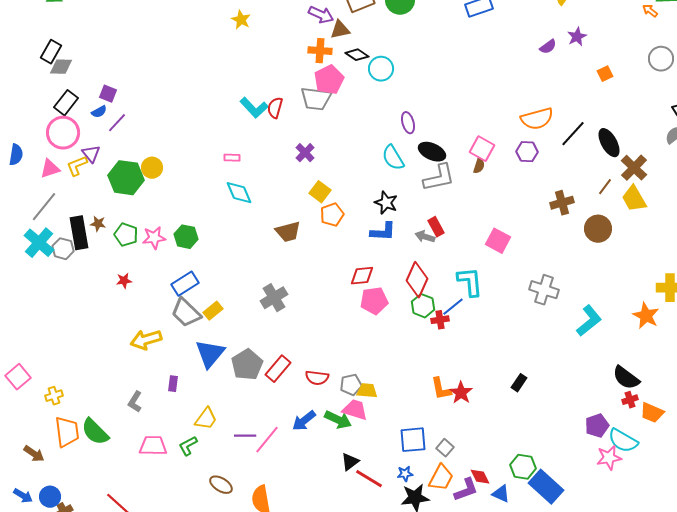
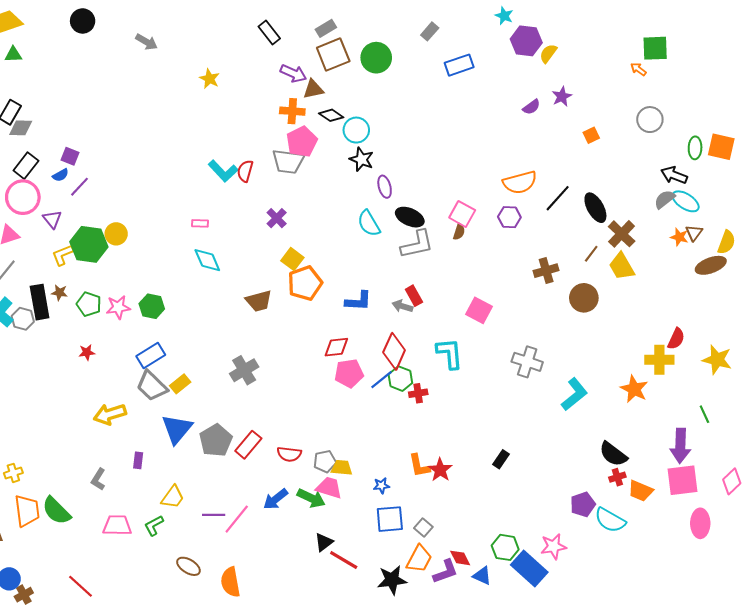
yellow L-shape: (77, 166) -> (63, 255), moved
black star: (386, 203) -> (362, 159), moved
orange pentagon: (332, 215) -> (305, 283), size x1.4
blue line: (453, 307) -> (381, 380), moved
pink star: (609, 458) -> (553, 546), moved
blue star: (405, 474) -> (381, 486), moved

